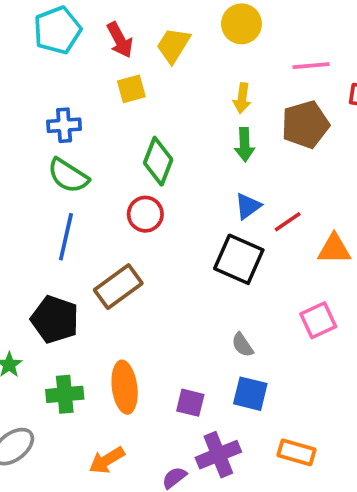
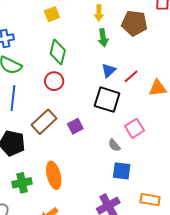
yellow square: (131, 89) -> (52, 14), moved
brown pentagon: (305, 125) -> (134, 23), turned 30
pink square: (318, 320) -> (135, 128), moved
purple square: (190, 403) -> (75, 126), moved, turned -35

